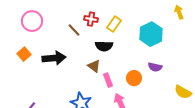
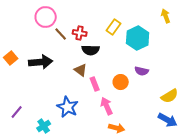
red cross: (91, 19) -> (80, 33), moved
pink circle: (32, 21) -> (46, 17), moved
yellow rectangle: (114, 24) -> (114, 27), moved
yellow semicircle: (183, 92) -> (170, 96), turned -60

